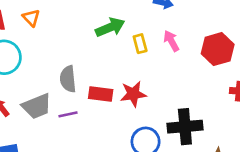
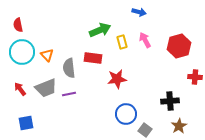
orange triangle: (31, 18) -> (47, 55), moved
red rectangle: (101, 94) -> (93, 58), moved
black cross: (185, 127) -> (170, 101), moved, size x0.7

